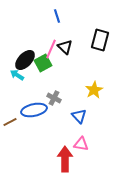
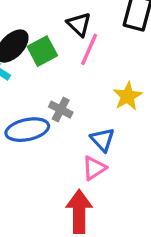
pink line: (51, 49) -> (89, 49), moved
pink triangle: (81, 144) -> (94, 168), moved, turned -42

